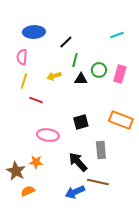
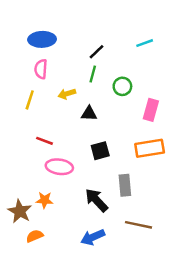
black line: (66, 42) -> (96, 52), moved
pink semicircle: (22, 57) -> (41, 69), moved
pink rectangle: (120, 74) -> (151, 110), moved
black triangle: (81, 79) -> (89, 114), moved
red line: (36, 100) -> (45, 141), moved
orange rectangle: (121, 120) -> (150, 148), turned -30
brown line: (98, 182) -> (138, 225), moved

